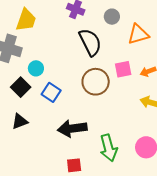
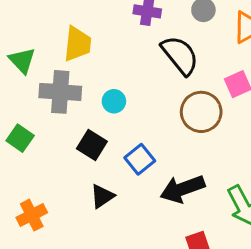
cyan circle: (36, 68) -> (114, 101), moved
blue square: (51, 92) -> (140, 159), moved, turned 30

